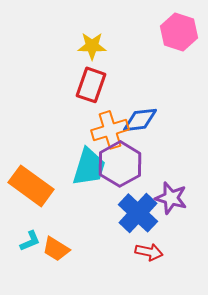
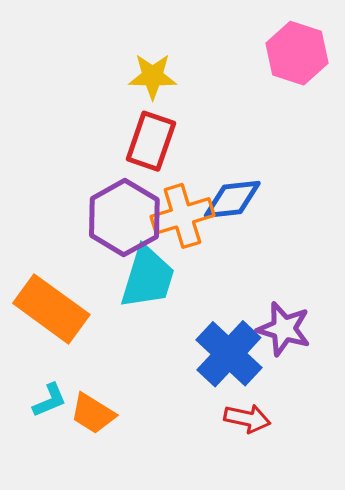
purple hexagon: (120, 164) -> (124, 218), moved

